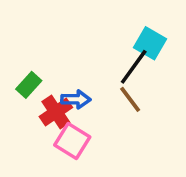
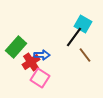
green rectangle: (29, 85) -> (16, 47), size x1.5
brown line: (130, 99) -> (85, 55), moved

